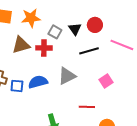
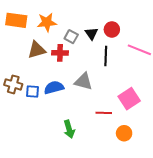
black line: (89, 51) -> (106, 56), turned -72
gray triangle: (67, 76) -> (83, 81), turned 42
pink square: (106, 81) -> (129, 99), moved, size x1.5

